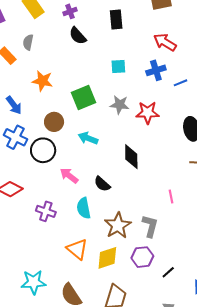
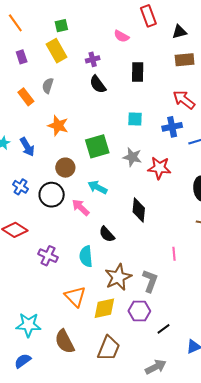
blue cross: (15, 137) -> (20, 187), moved, size x0.7
pink arrow: (69, 176) -> (81, 207), moved

